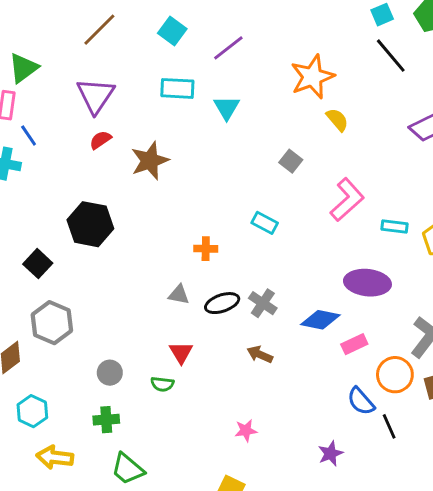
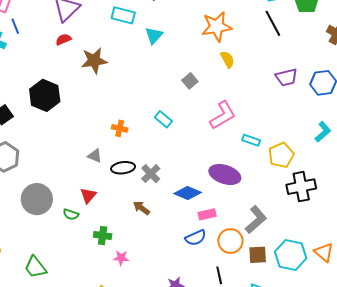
gray circle: (110, 373) -> (37, 199), size x1.8
blue semicircle: (361, 401) -> (196, 238), moved, turned -85
green cross: (106, 420) -> (103, 236), moved

